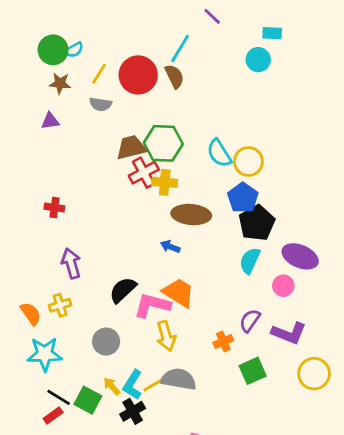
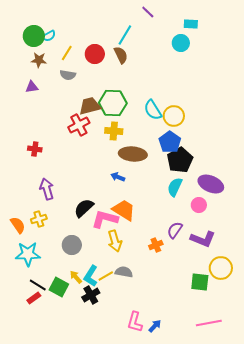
red circle: (138, 75) -> (95, 54), size x0.7
red cross: (144, 173) -> (79, 125), moved
green square: (253, 371) -> (200, 282), moved, turned 30
gray semicircle: (179, 379) -> (124, 272), size x0.7

